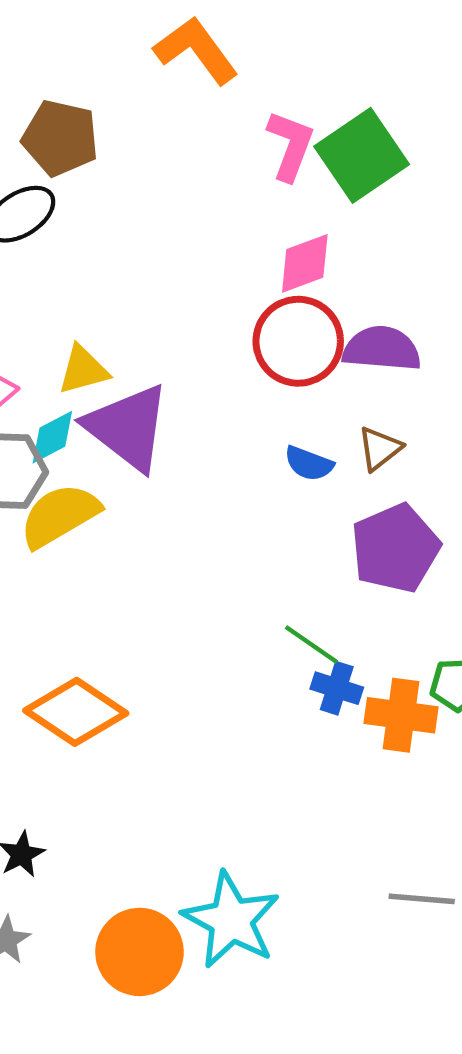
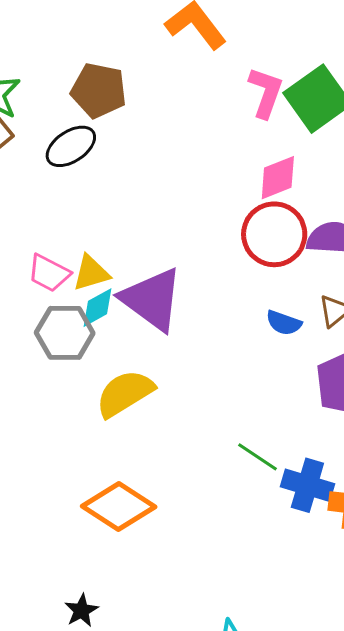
yellow triangle: (83, 370) -> (91, 273), moved
yellow semicircle: (60, 515) -> (125, 393), moved
green line: (311, 644) -> (257, 457), moved
blue cross: (337, 688) -> (307, 485), size x1.4

